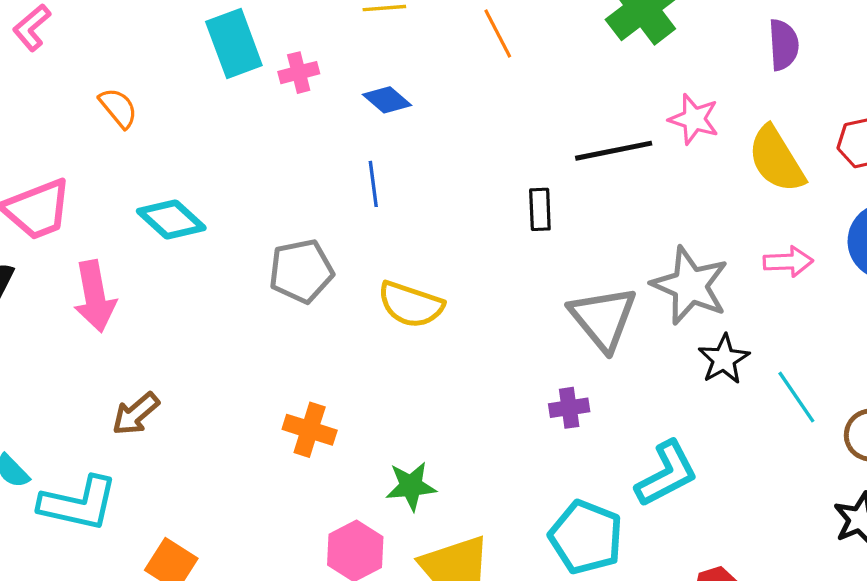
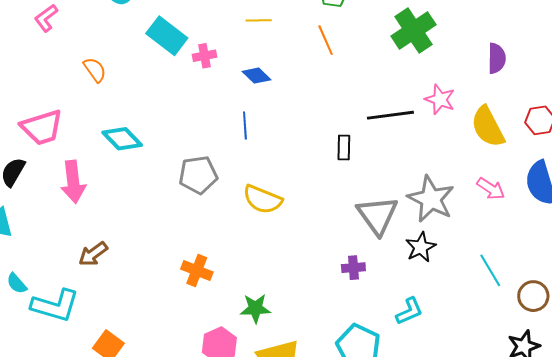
cyan rectangle: (234, 44) -> (167, 36), turned -36
pink arrow: (788, 262) -> (491, 189), turned 32
black star: (724, 359) -> (421, 247), moved
cyan L-shape: (667, 474) -> (409, 311), size x0.7

